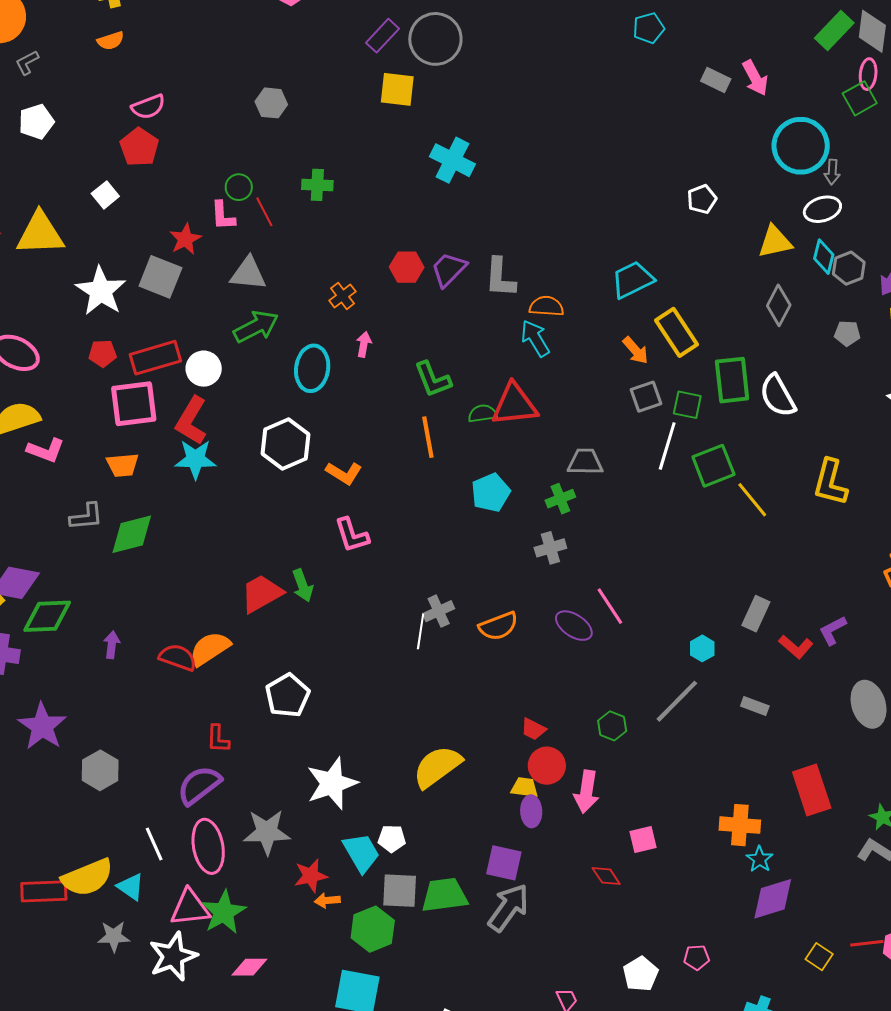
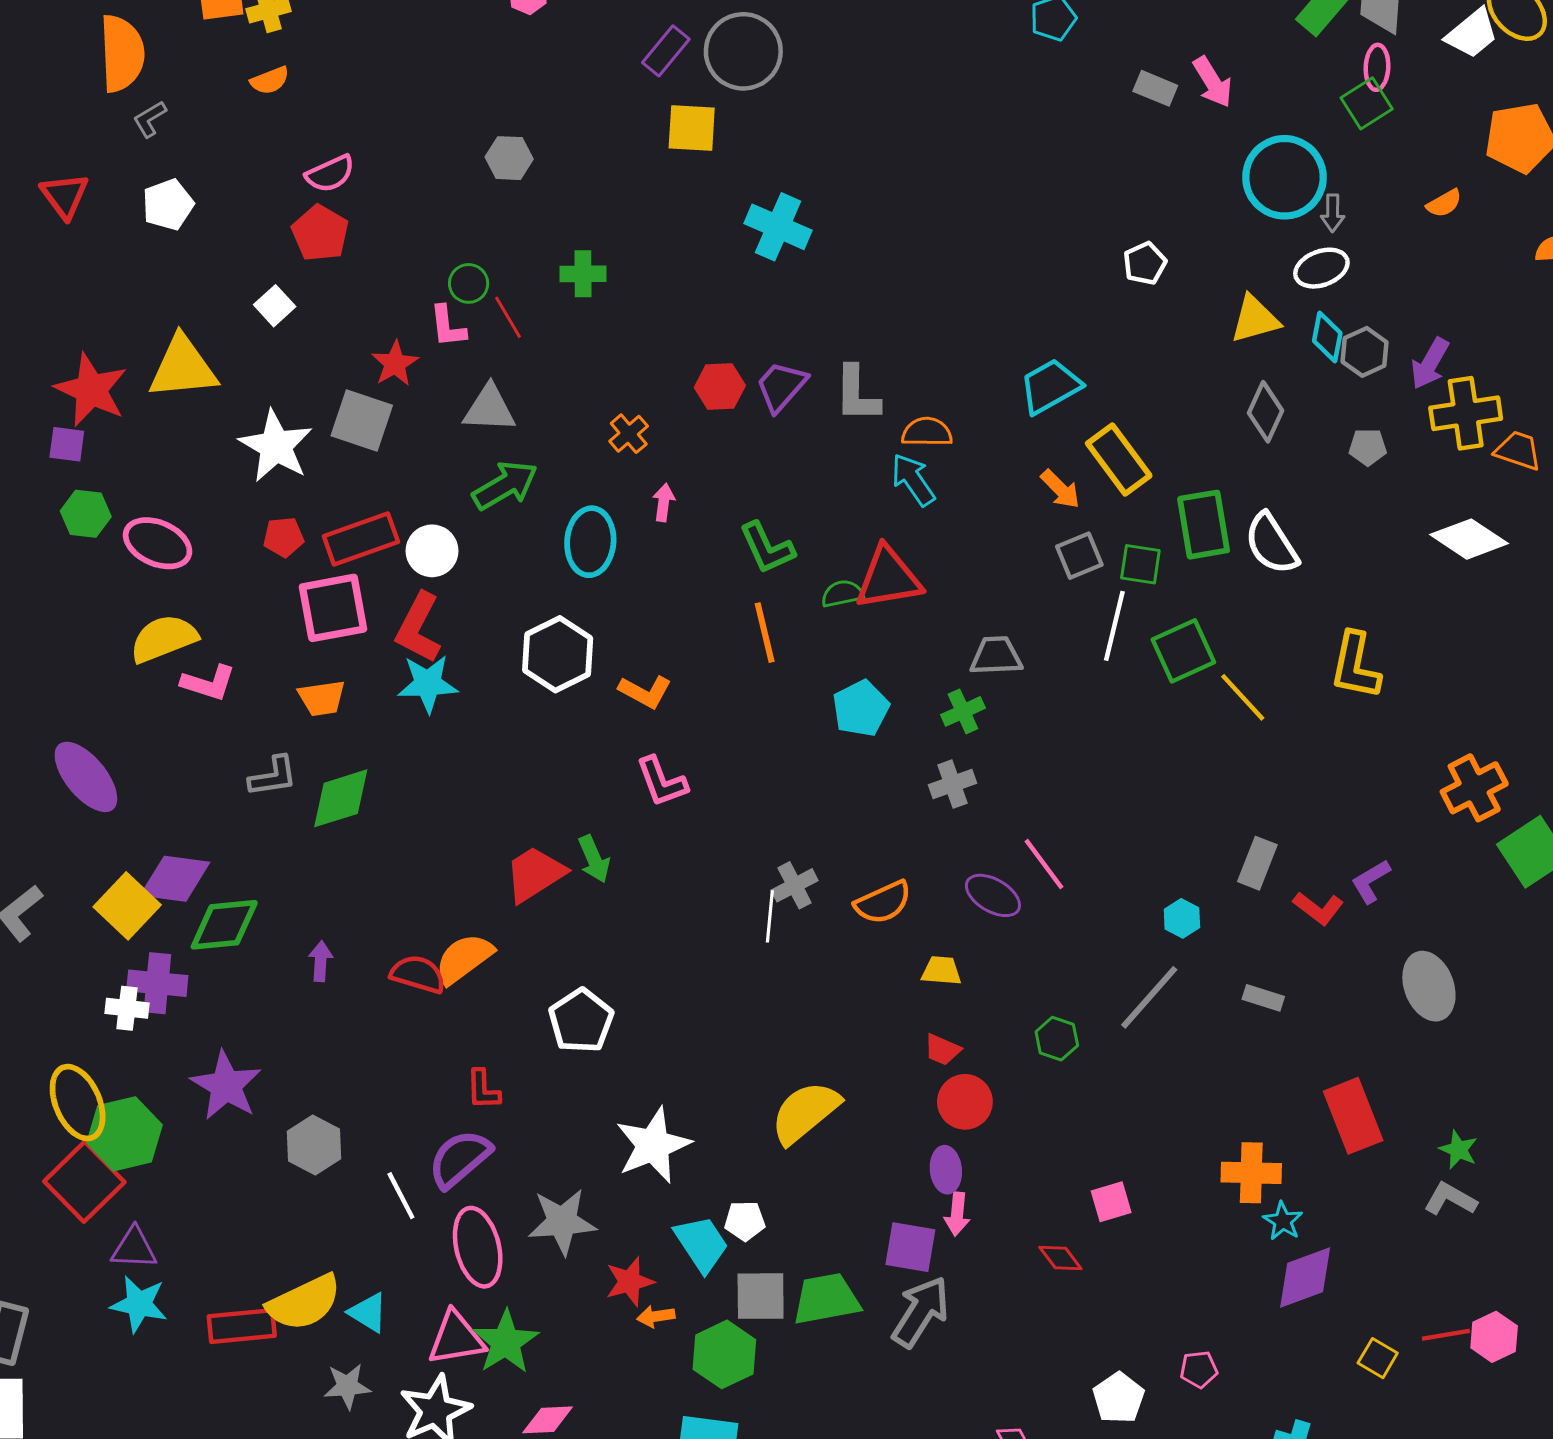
yellow trapezoid: (525, 787) -> (941, 971), moved
pink arrow: (586, 792) -> (957, 1214), moved, size x0.7
white line: (154, 844) -> (401, 1196), moved

